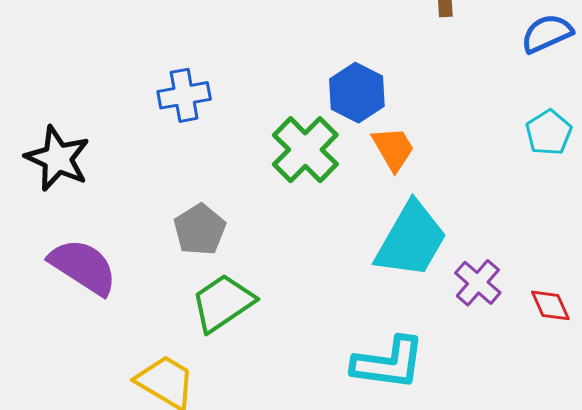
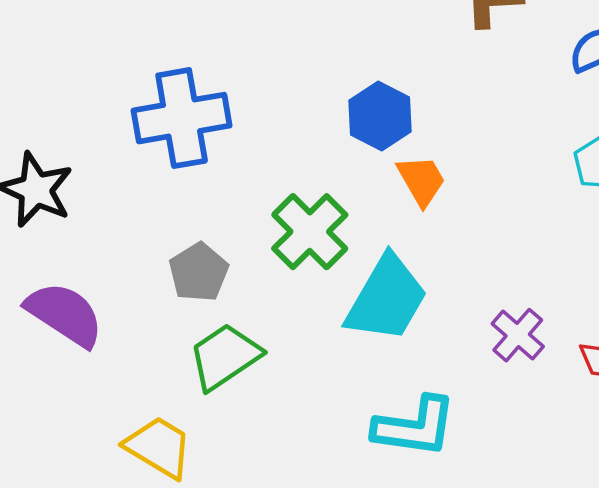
blue cross: (184, 95) -> (182, 118), size x1.6
green cross: (305, 150) -> (310, 232), moved
cyan trapezoid: (411, 240) -> (386, 299), moved

